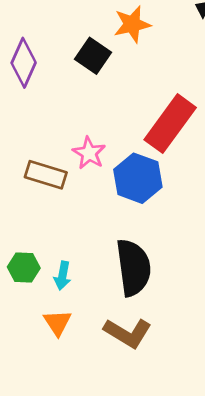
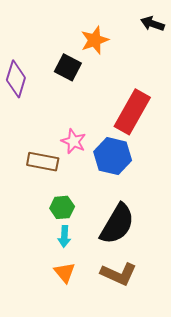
green hexagon: (24, 268) -> (62, 207), moved
black semicircle: (133, 268) -> (117, 224), turned 45

